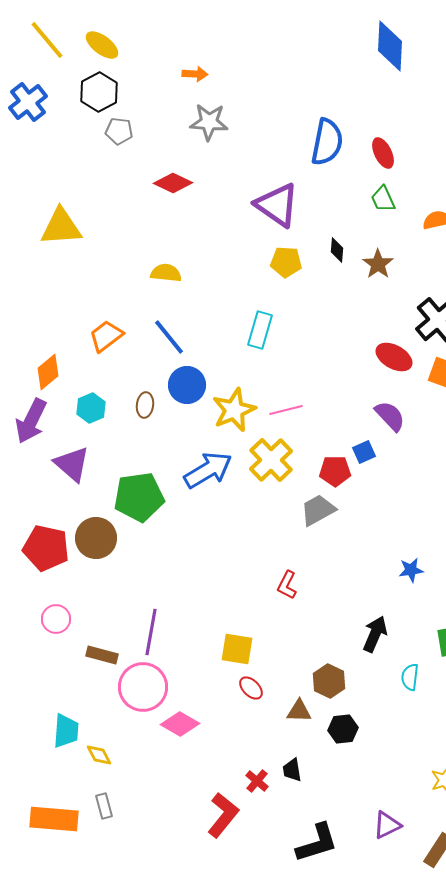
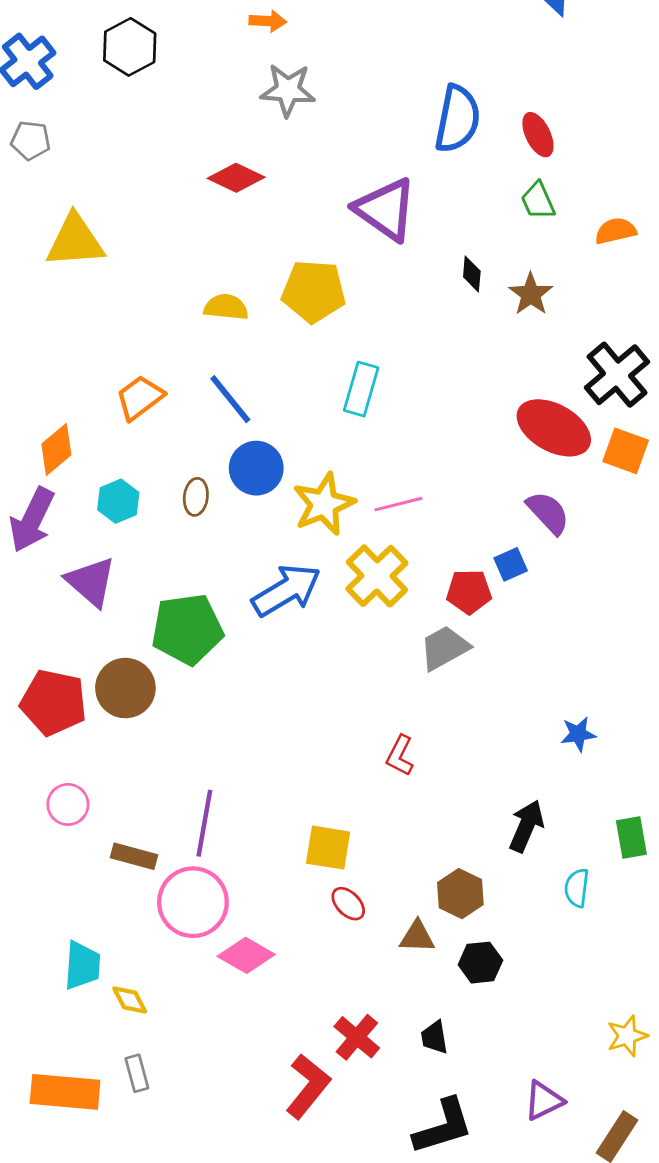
gray pentagon: (119, 131) -> (31, 140), moved
yellow pentagon: (286, 262) -> (314, 291), moved, size x1.4
red ellipse: (394, 357) -> (554, 428), size x1.4
black trapezoid: (292, 770) -> (434, 1037), moved
red cross: (257, 781) -> (357, 1037), size x1.4

